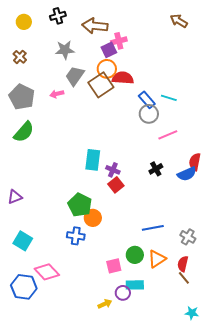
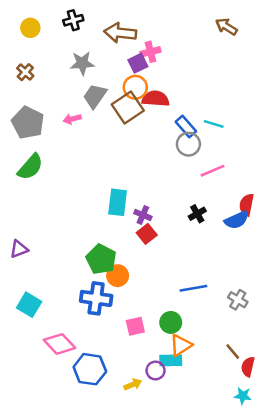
blue cross: (76, 236) -> (96, 298), size x1.4
orange triangle: (157, 259) -> (181, 345), moved
red semicircle: (183, 264) -> (248, 367), moved
pink square: (114, 266) -> (135, 326), moved
blue hexagon: (24, 287) -> (90, 369), moved

